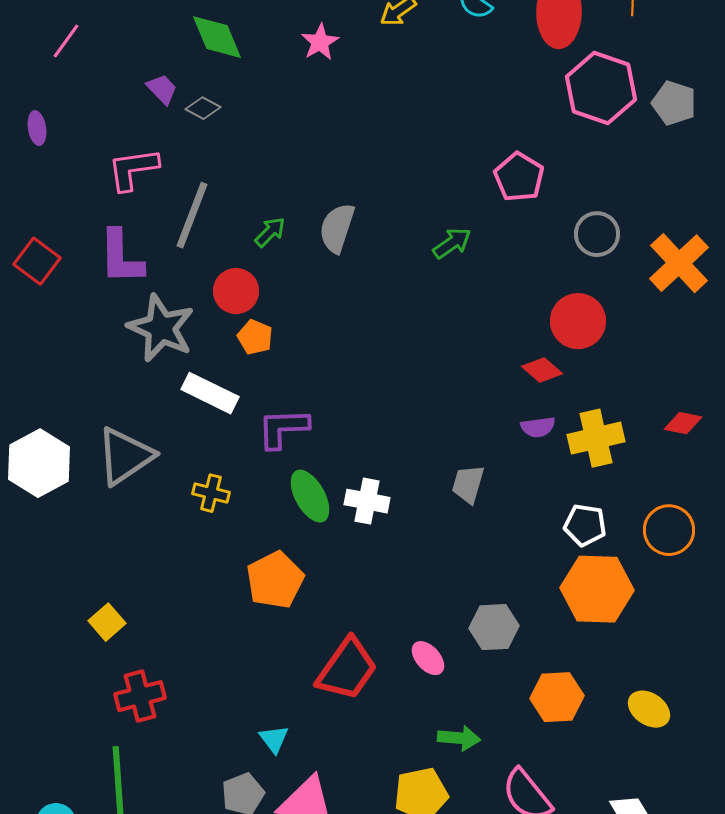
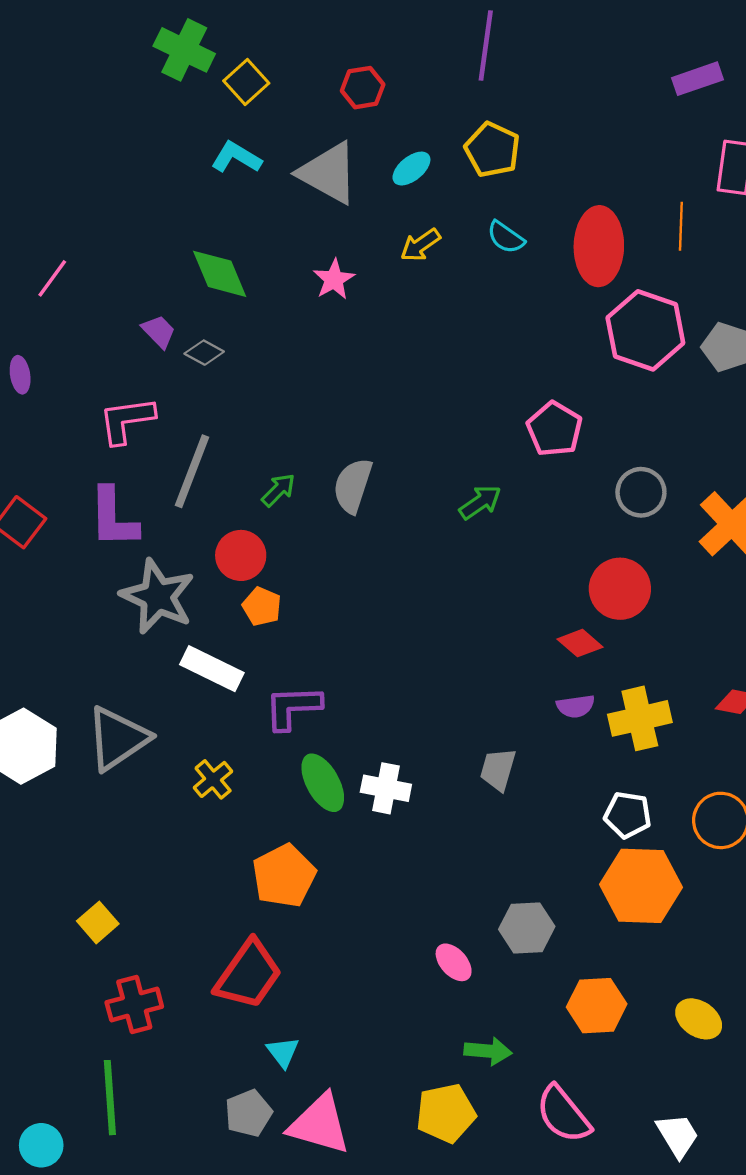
yellow cross: (211, 493) -> (213, 779), turned 36
red trapezoid: (347, 669) -> (248, 975), moved

